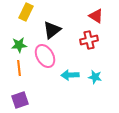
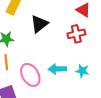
pink ellipse: (45, 56) -> (30, 75), moved

